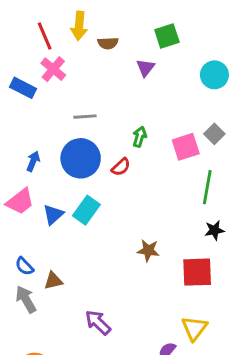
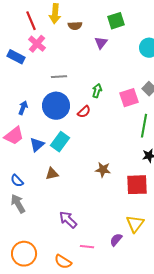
brown triangle: (53, 281) -> (52, 174), moved

